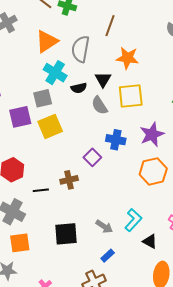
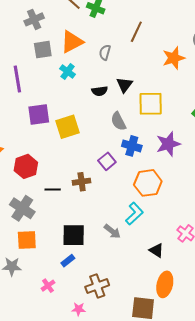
gray semicircle: (81, 49) -> (105, 52), size x0.6
orange star: (127, 58) -> (174, 58), moved, turned -30
cyan cross: (55, 73) -> (68, 71), moved, size x0.7
gray square: (43, 98) -> (43, 50), moved
gray semicircle: (99, 105) -> (118, 121), moved
orange hexagon: (153, 171) -> (148, 183), moved
cyan L-shape: (133, 220) -> (134, 214), moved
blue rectangle: (108, 256) -> (68, 261), moved

